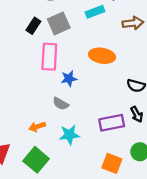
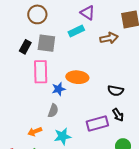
gray square: (59, 23) -> (46, 43), turned 36
orange ellipse: (102, 56) -> (77, 77), moved
gray semicircle: (61, 104) -> (53, 111), turned -96

